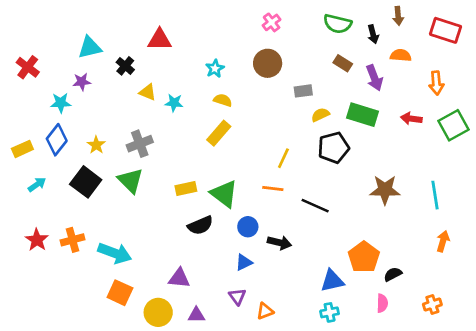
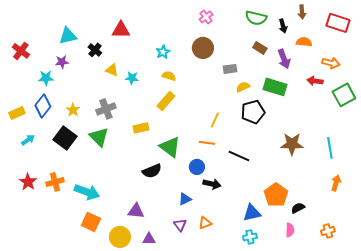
orange arrow: (436, 83) -> (331, 63), turned -72
red arrow: (411, 119) -> (315, 81), moved
yellow rectangle: (186, 189) -> (141, 128), moved
blue circle: (248, 227) -> (197, 167), moved
orange triangle: (265, 311) -> (205, 223), moved

